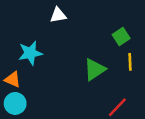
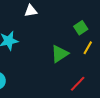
yellow line: (130, 62) -> (88, 48), turned 32

